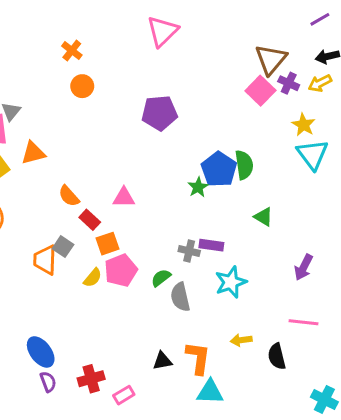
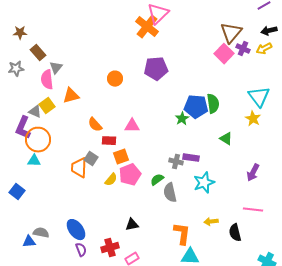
orange cross: (72, 51) -> (147, 27), moved, size x1.6
orange circle: (82, 86) -> (115, 79), moved
yellow star: (304, 125) -> (253, 119), moved
blue pentagon: (219, 169) -> (196, 107), turned -30
red rectangle: (90, 220) -> (109, 141), turned -40
black triangle: (162, 361) -> (132, 225), moved

